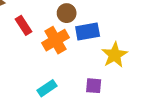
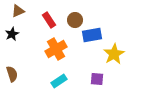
red rectangle: (24, 25) -> (49, 20), moved
orange cross: (56, 40) -> (56, 49), moved

